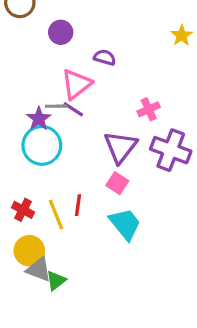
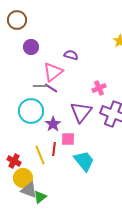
purple circle: (61, 32) -> (31, 47), moved
purple star: (39, 119) -> (53, 124), moved
pink square: (117, 183) -> (68, 139), moved, turned -32
red cross: (23, 210) -> (14, 161), moved

